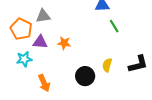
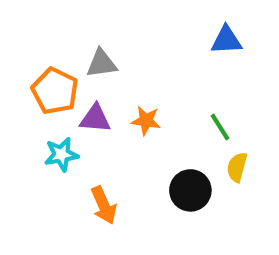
green line: (114, 26) -> (220, 127), moved

